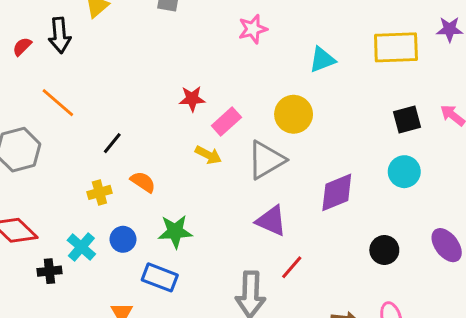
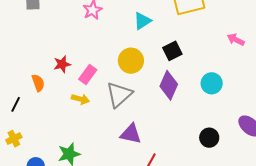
black square: (407, 119) -> (172, 51), moved
orange semicircle: (143, 182) -> (38, 83), moved, turned 48
purple diamond: (337, 192) -> (169, 85), moved, turned -32

